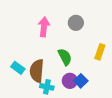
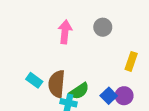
green semicircle: (65, 57) -> (79, 91), moved, turned 84
purple circle: (70, 81) -> (124, 96), moved

